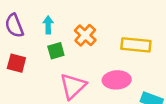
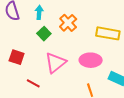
green square: (56, 51) -> (44, 34), turned -32
red square: (16, 63) -> (17, 57), moved

